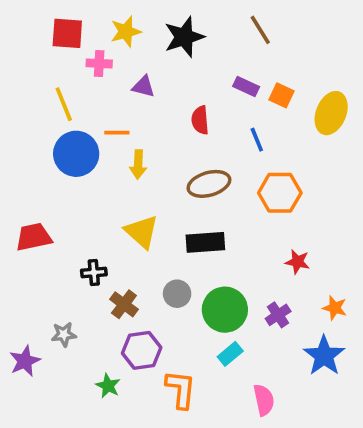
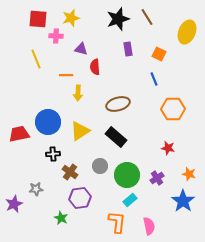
black star: (184, 37) -> (118, 19), moved
purple rectangle: (246, 87) -> (128, 49), moved, turned 56
yellow ellipse: (331, 113) -> (187, 32), moved
red semicircle: (200, 120) -> (95, 67), moved
blue line: (257, 140) -> (154, 79), moved
blue circle: (76, 154) -> (48, 122), moved
orange hexagon: (280, 193) -> (173, 109), moved
yellow triangle: (142, 232) -> (80, 131), turned 45
black rectangle: (205, 242) -> (116, 137), turned 45
orange L-shape: (181, 389) -> (117, 222), moved

